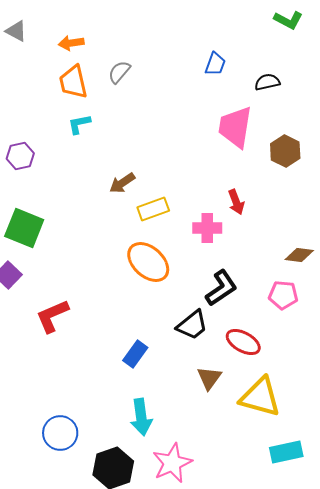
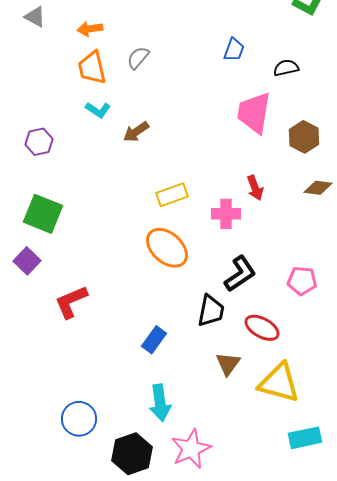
cyan L-shape: (79, 124) -> (98, 110), turned -135
brown arrow: (122, 183) -> (136, 132), moved
brown diamond: (299, 255) -> (318, 188), moved
black trapezoid: (192, 325) -> (211, 311), turned -40

